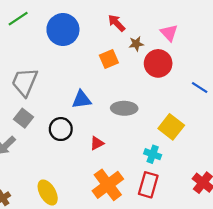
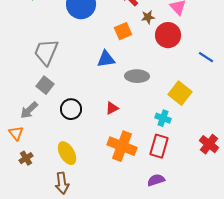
blue triangle: (82, 100) -> (106, 59), moved
black circle: (61, 129) -> (71, 109), moved
orange cross: (108, 185) -> (122, 146), turned -32

